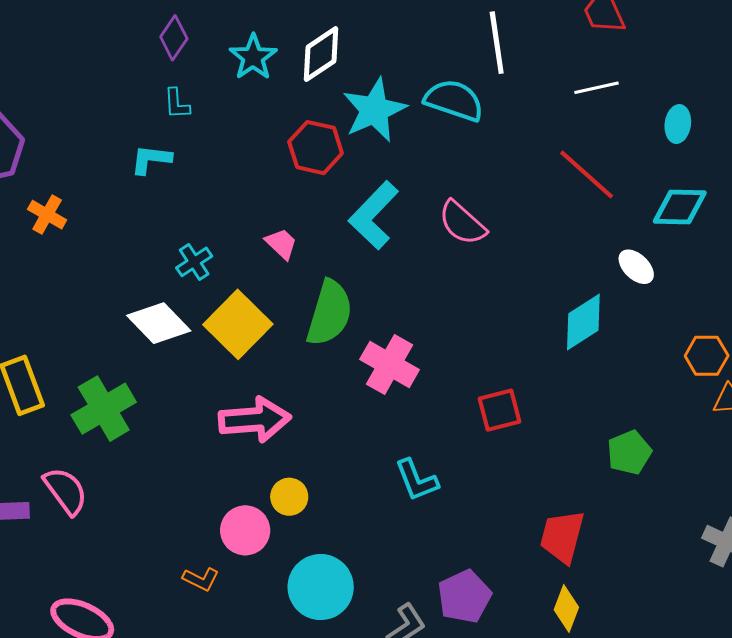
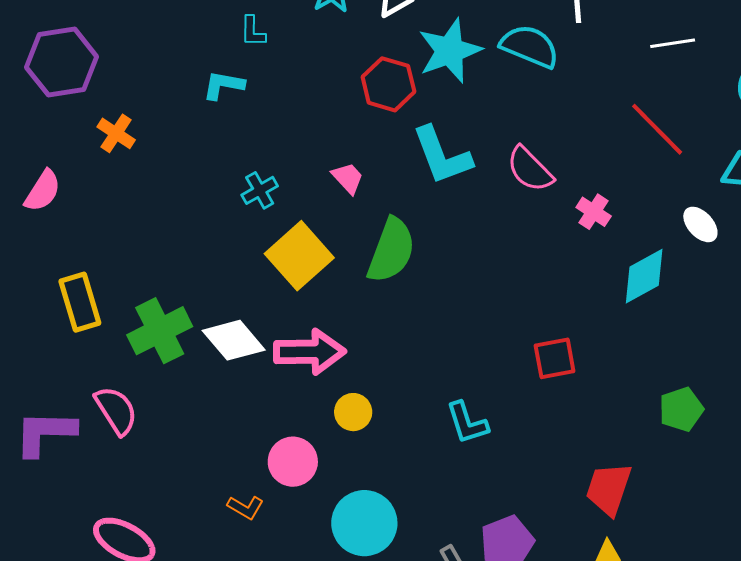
cyan L-shape: (374, 215) -> (442, 156), turned -68
white diamond: (159, 323) -> (234, 340), moved
pink cross: (390, 365) -> (594, 212), moved, size x0.6
yellow circle: (289, 497) -> (353, 412), moved

